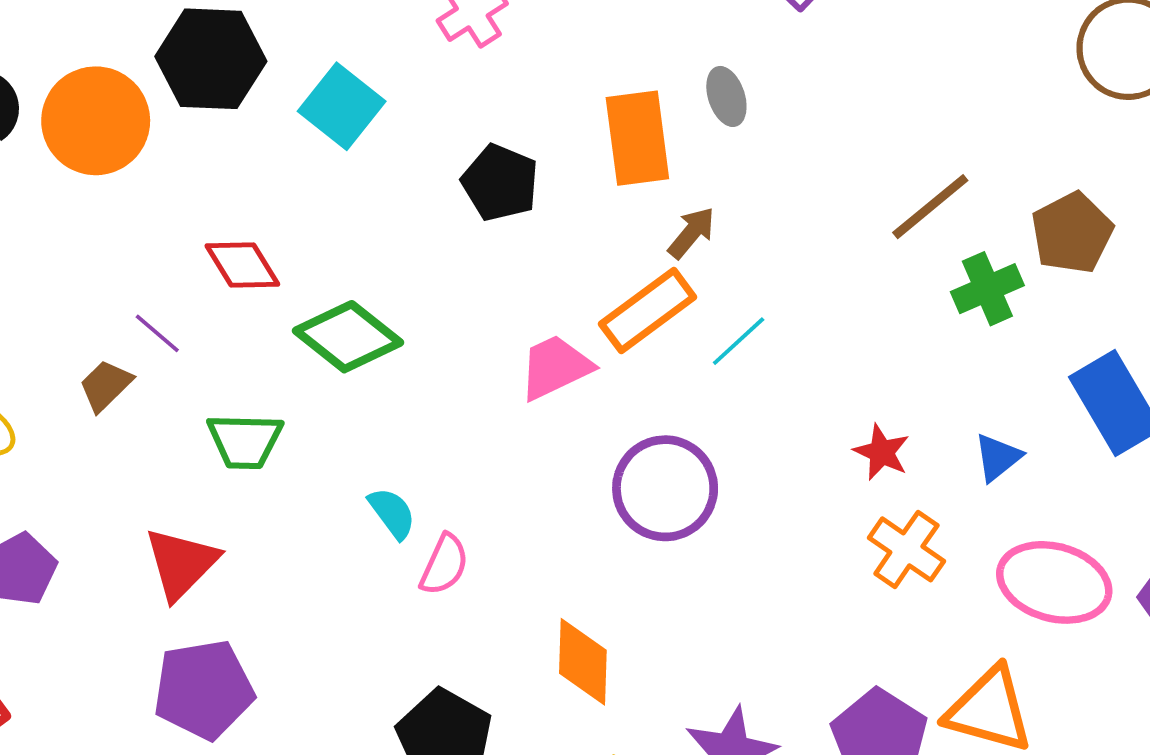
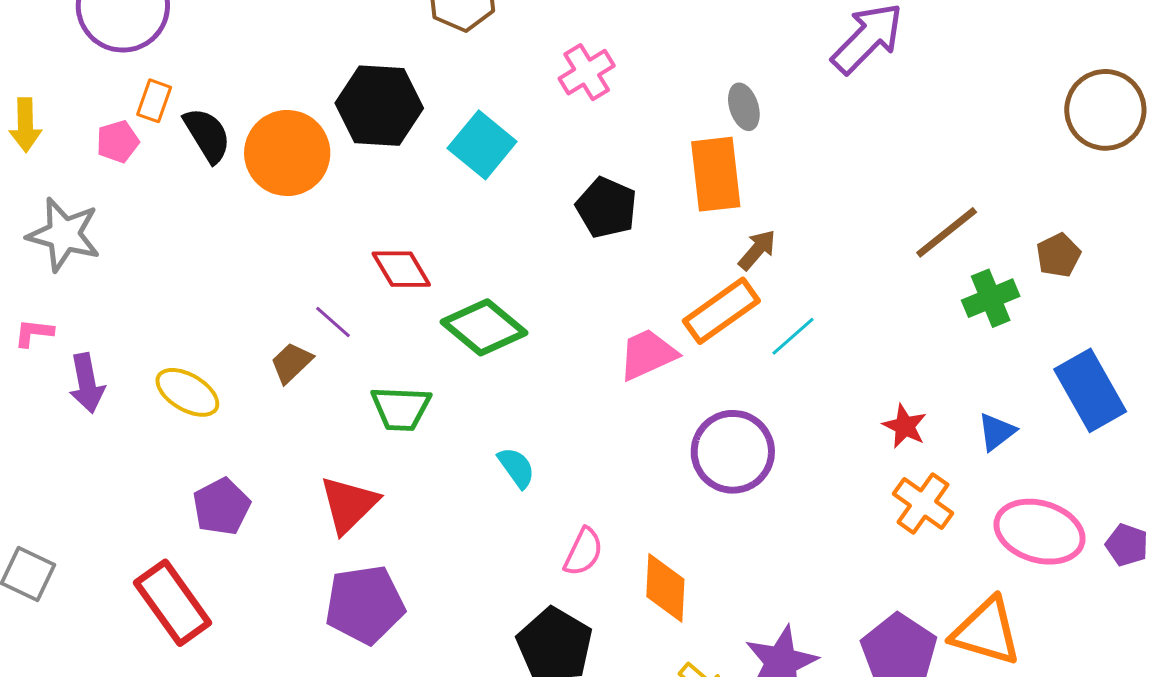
gray ellipse: (726, 96) -> (744, 107), moved
brown pentagon: (1072, 233) -> (1058, 255), size x0.7
pink semicircle: (444, 565) -> (583, 552), moved

